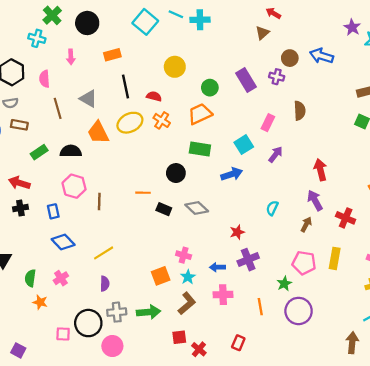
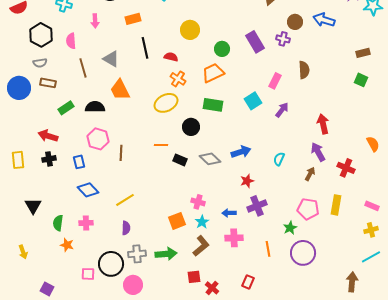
yellow ellipse: (130, 123) -> (166, 103), moved
blue arrow: (232, 174) -> (241, 152), moved
pink cross: (61, 278) -> (86, 223), turned 32

